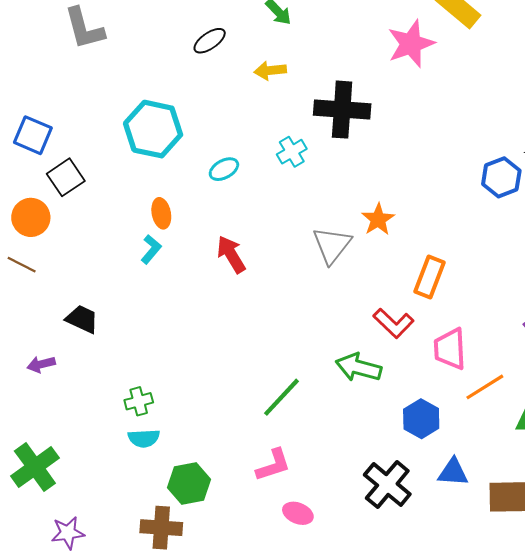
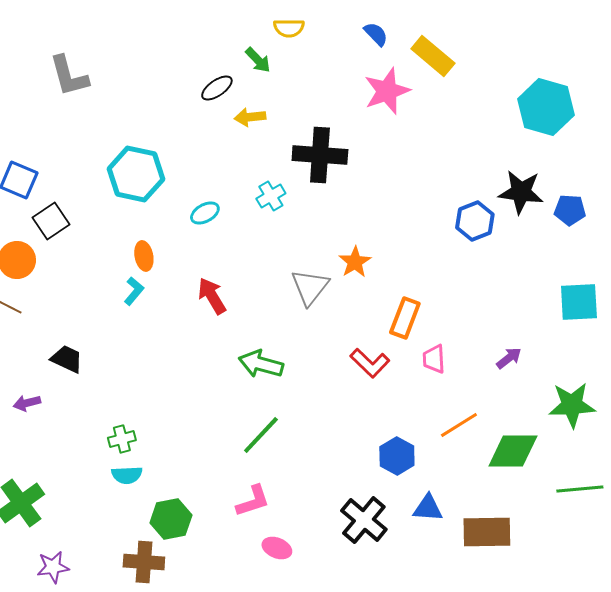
black ellipse: (210, 41) -> (217, 88), moved
pink trapezoid: (450, 349) -> (434, 359), moved, size x0.7
green arrow: (359, 367) -> (261, 364), moved

